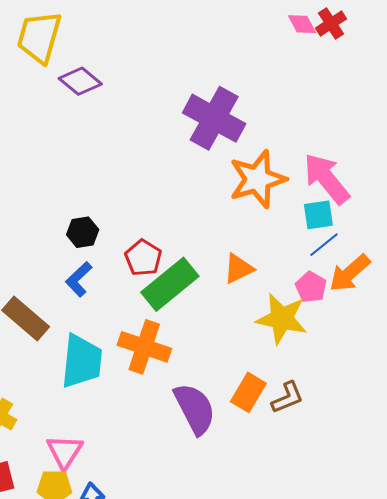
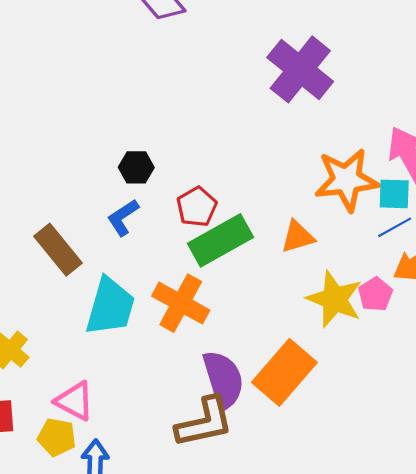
orange star: (258, 179) -> (346, 180), moved
pink pentagon: (311, 287) -> (375, 294), moved
orange rectangle: (248, 392) -> (284, 372), size x1.5
brown L-shape: (287, 398) -> (204, 422), moved, size x1.6
pink triangle: (65, 452) -> (75, 401), turned -45

